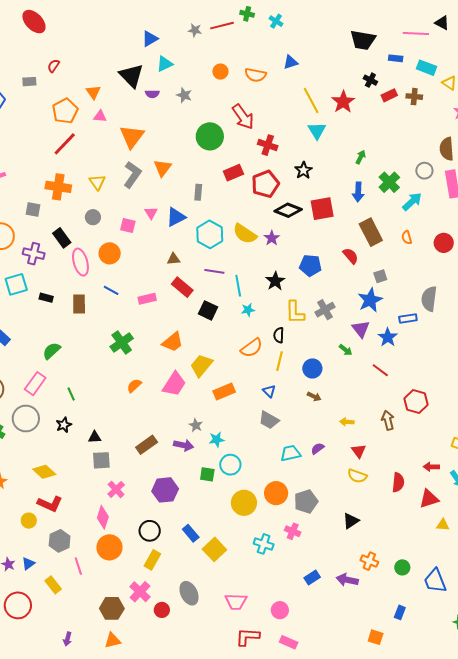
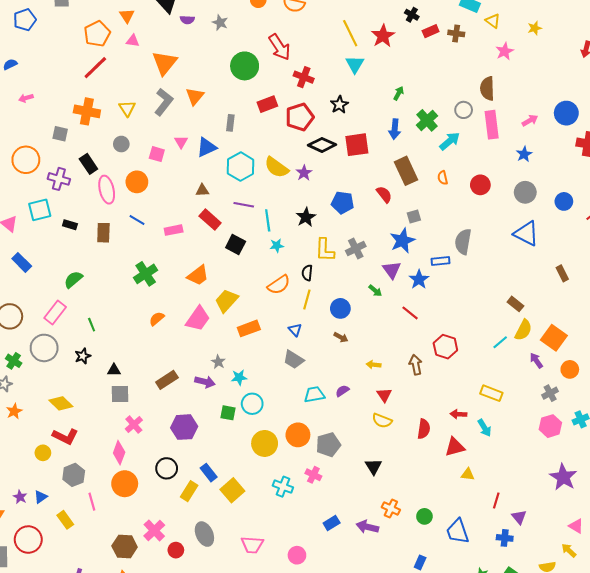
black triangle: (351, 521) -> (373, 466), turned -30
yellow rectangle: (152, 560) -> (189, 491), moved

